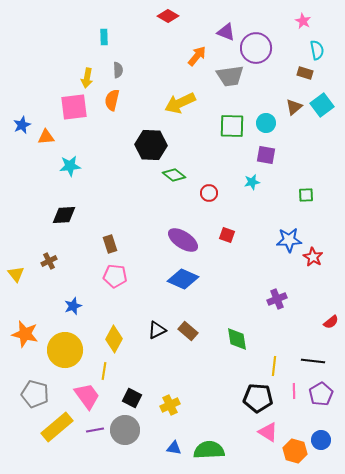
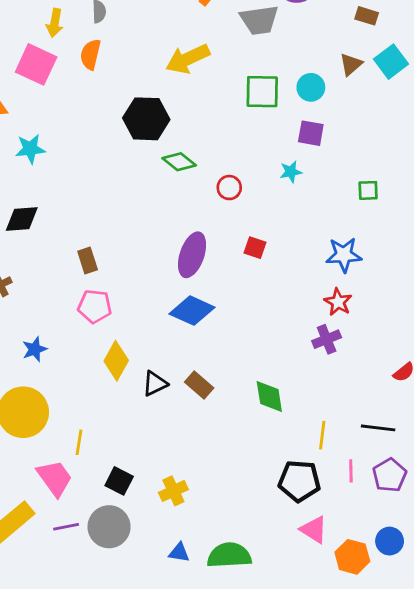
pink square: (74, 107) -> (36, 64), turned 32
purple ellipse: (183, 240) -> (192, 255), turned 76
red star: (313, 257) -> (338, 302), moved
yellow diamond: (114, 339) -> (116, 361), moved

